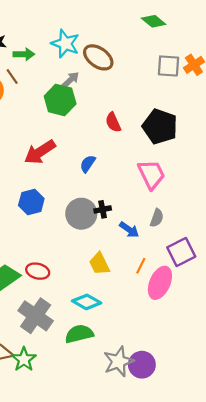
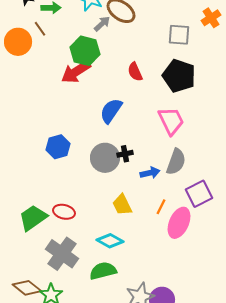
gray square: (168, 66) -> (179, 35), moved
gray arrow: (71, 80) -> (102, 24), moved
red arrow: (40, 152) -> (76, 72), moved
blue semicircle: (88, 164) -> (111, 111), size x1.5
gray semicircle: (157, 218) -> (176, 162), size x1.5
blue arrow: (129, 230) -> (150, 173), turned -48

